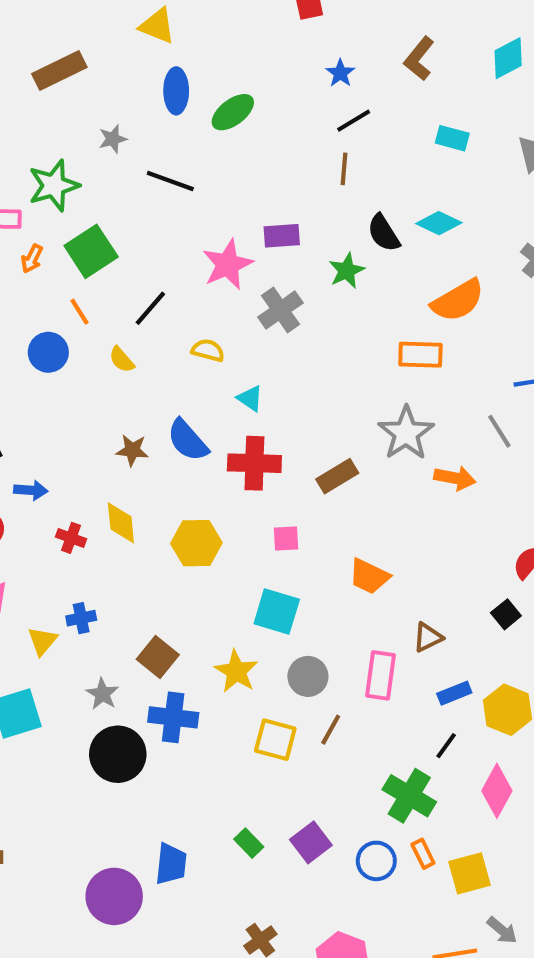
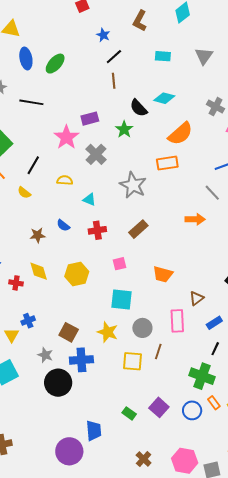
gray star: (406, 433) -> (133, 185), moved
blue semicircle: (188, 440) -> (63, 225), size x0.6
red cross: (254, 463) -> (97, 230), size x0.7

